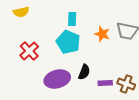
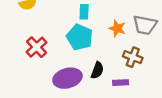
brown cross: (126, 84) -> (133, 57), moved

